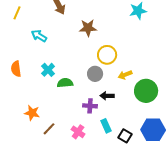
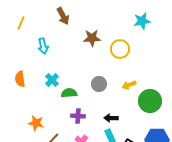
cyan arrow: (39, 36) -> (43, 46), turned -133
yellow circle: (107, 55) -> (120, 49), moved
black arrow: (107, 96) -> (111, 118), moved
purple cross: (90, 106) -> (78, 116), moved

